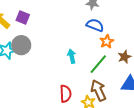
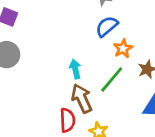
blue semicircle: (95, 25) -> (107, 26), turned -60
brown arrow: (98, 90) -> (82, 98), moved

